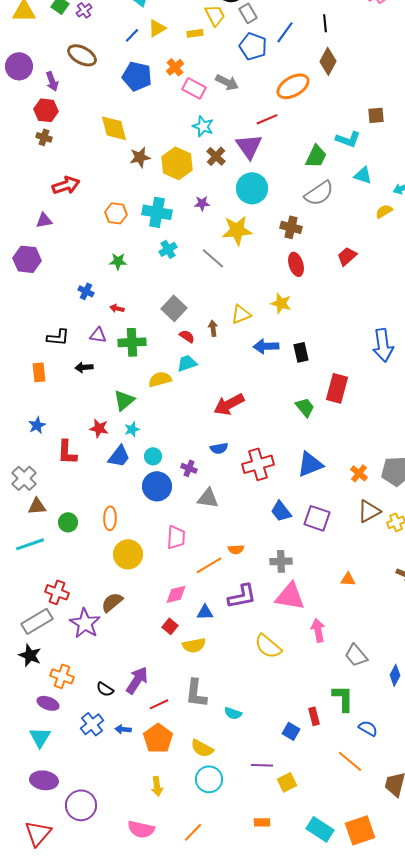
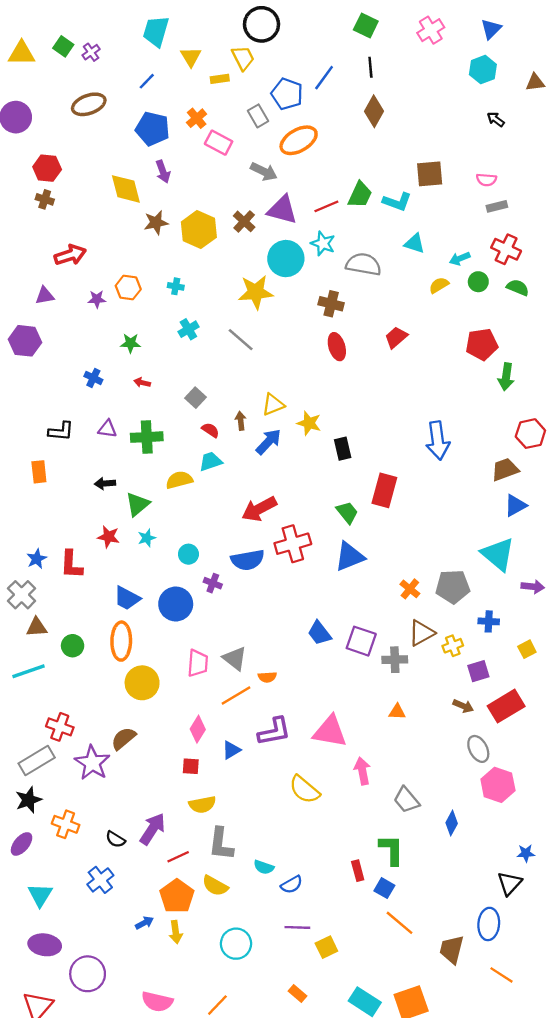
gray rectangle: (248, 13) -> (258, 116), moved
yellow triangle: (157, 28) -> (191, 57), moved, turned -30
brown ellipse: (82, 55) -> (89, 104), turned -48
purple arrow: (52, 81) -> (163, 172), moved
gray arrow: (227, 82) -> (264, 172), moved
orange ellipse: (293, 86) -> (299, 140), moved
brown square: (376, 115) -> (430, 174), size x1.4
red line: (267, 119) -> (326, 206), moved
cyan star: (203, 126) -> (323, 243), moved
purple triangle: (249, 146) -> (282, 210), turned -40
green trapezoid: (316, 156) -> (360, 195), moved
gray semicircle: (319, 193) -> (364, 264), turned -136
purple star: (202, 203) -> (97, 299), moved
cyan cross: (157, 212) -> (176, 286), size x0.5
yellow star: (237, 230) -> (256, 292), moved
yellow star: (281, 303) -> (309, 423), moved
red arrow: (117, 308) -> (142, 383), moved
gray square: (174, 308) -> (195, 398), size x0.7
blue arrow: (266, 346) -> (268, 442), moved, turned 135
black arrow: (84, 367) -> (105, 483), moved
blue star: (37, 425) -> (37, 559), moved
blue semicircle: (219, 448) -> (248, 560), size x1.6
blue trapezoid: (119, 456) -> (127, 598), moved, turned 80
cyan circle: (153, 456) -> (188, 554), moved
red cross: (258, 464) -> (293, 544), moved
blue triangle: (310, 464) -> (350, 556), moved
gray triangle: (208, 498) -> (235, 658), moved, turned 30
orange ellipse: (110, 518) -> (121, 641), size x1.4
gray cross: (281, 561) -> (395, 660), moved
pink diamond: (176, 594) -> (198, 729), turned -45
blue triangle: (205, 612) -> (231, 750), turned -30
red square: (170, 626) -> (191, 766), turned -35
yellow semicircle: (194, 645) -> (202, 805), moved
black star: (30, 655) -> (28, 800), turned 30
purple ellipse: (48, 703) -> (22, 844), moved, turned -70
blue semicircle: (368, 728) -> (292, 885), moved, turned 120
blue arrow: (123, 729) -> (144, 923), moved, turned 147
blue square: (291, 731) -> (384, 888), moved
yellow semicircle: (202, 748) -> (215, 886), moved
yellow arrow: (157, 786) -> (176, 932), moved
orange rectangle: (262, 822) -> (297, 994), turned 42

